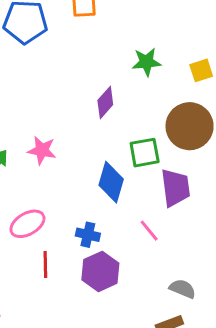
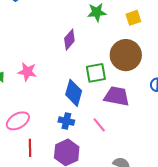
purple trapezoid: (175, 188) -> (117, 96), turned -72
blue cross: (88, 235) -> (66, 121), moved

